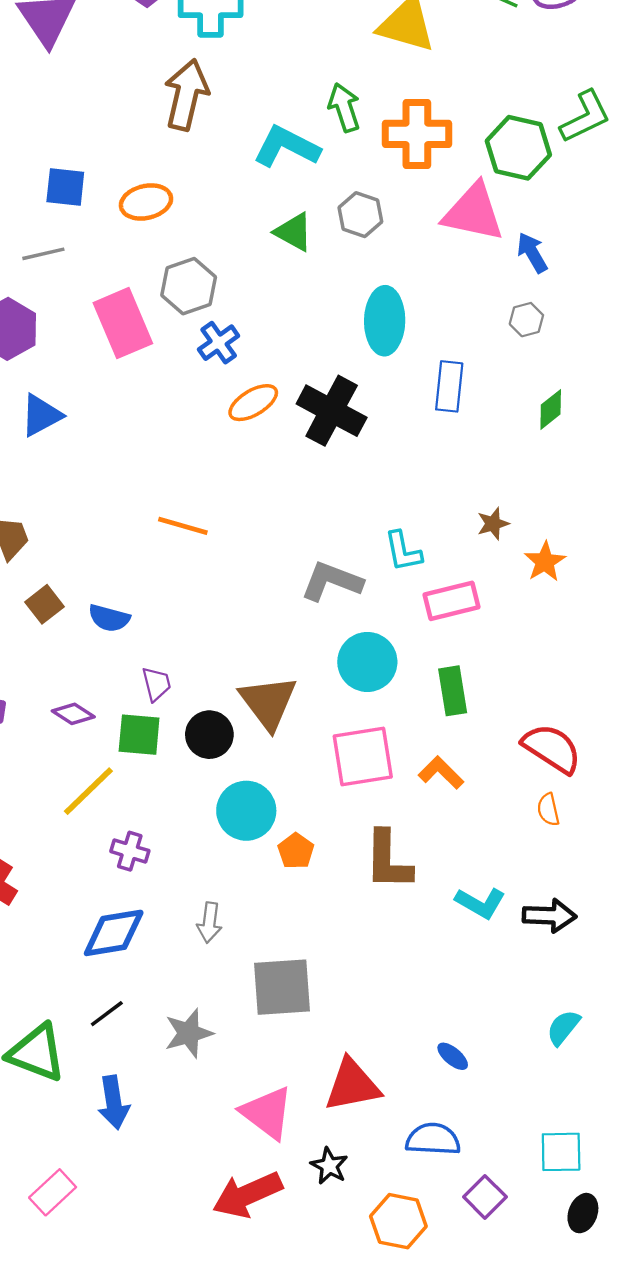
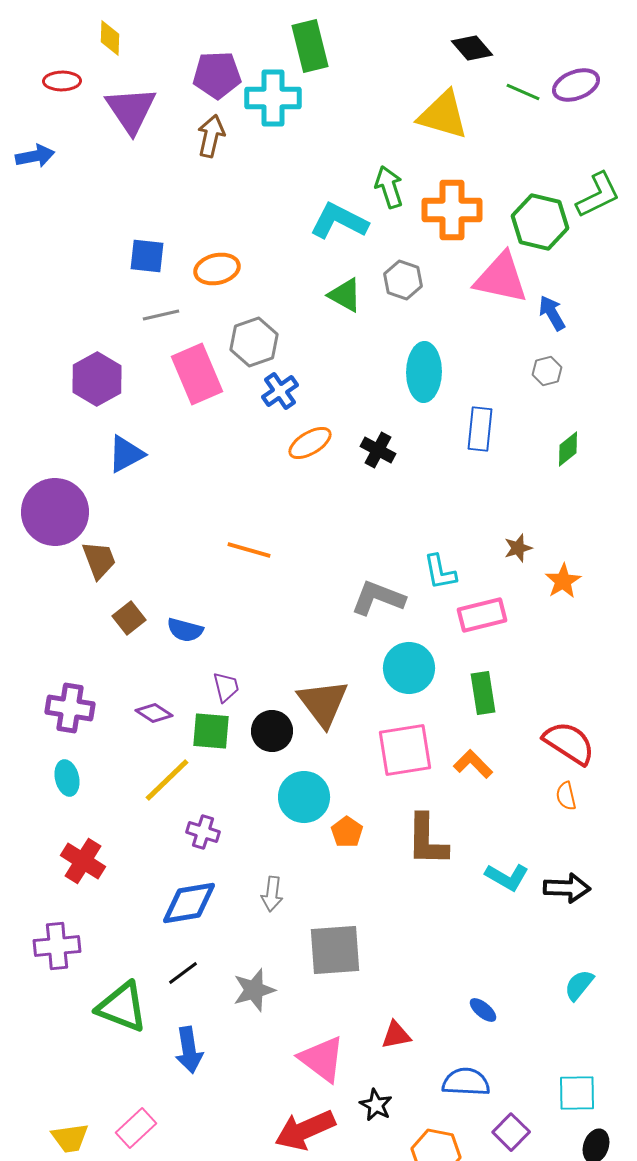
brown arrow: (186, 95) -> (211, 136), moved, size x0.7
gray line: (43, 254) -> (161, 315), moved
black cross: (332, 411) -> (378, 450), size x0.6
red triangle: (352, 1085) -> (396, 1035), size x0.6

